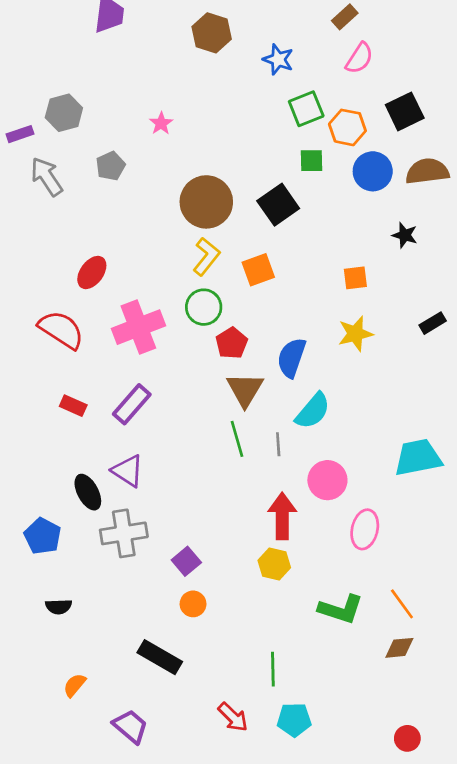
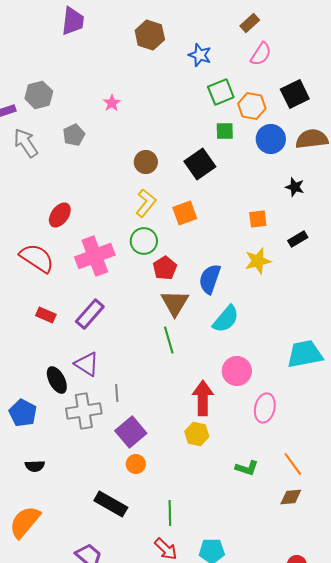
brown circle: (206, 202) -> (146, 162), size x0.6
black rectangle: (433, 323) -> (298, 239), moved
gray line: (278, 444) -> (117, 393), moved
purple square: (186, 561) -> (131, 432), size x1.4
green L-shape: (341, 609) -> (247, 468), size x0.7
green line: (273, 669) -> (170, 513), moved
orange semicircle: (75, 685) -> (25, 522), moved, size x1.8

